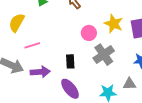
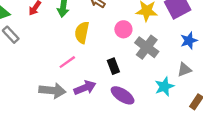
yellow semicircle: (17, 23) -> (82, 32), moved

